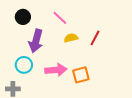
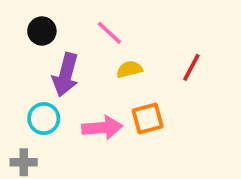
red line: (95, 38) -> (191, 67), moved
orange square: (81, 75) -> (148, 119), moved

